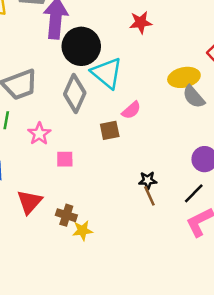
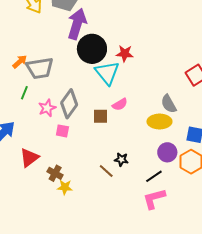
red star: (141, 22) -> (125, 54), moved
yellow ellipse: (184, 77) -> (159, 122), moved
gray diamond: (75, 94) -> (69, 104), moved
brown line: (149, 196) -> (106, 171), moved, turned -35

